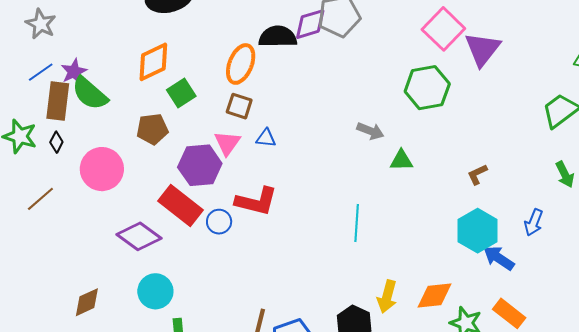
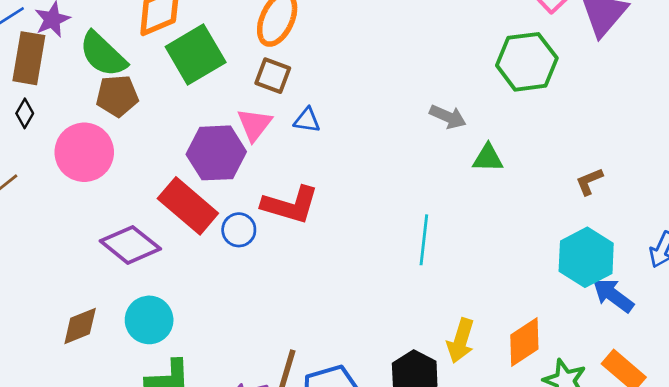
green semicircle: (90, 93) -> (103, 54), moved
green square: (181, 93) -> (196, 54), size x1.5
brown pentagon: (152, 129) -> (117, 96), moved
orange diamond: (434, 296) -> (524, 342), turned -30
brown diamond: (87, 302) -> (80, 326), moved

